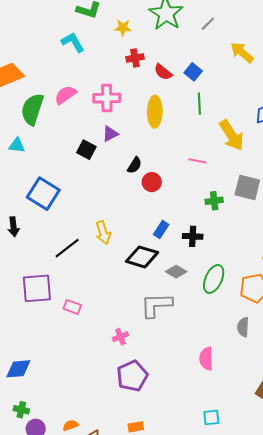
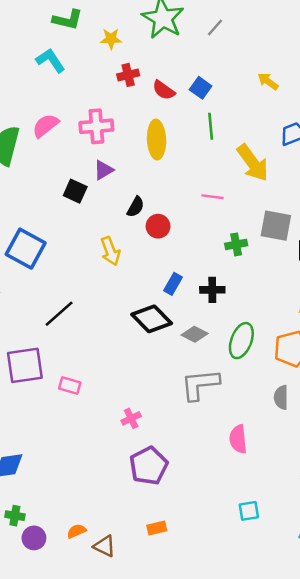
yellow arrow: (242, 52) -> (268, 81), moved, size x0.7
yellow arrow: (103, 233) -> (110, 251), moved
black diamond: (142, 257) -> (152, 319), turned 32
gray L-shape: (156, 305) -> (200, 385), moved

